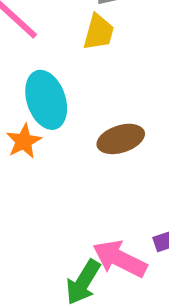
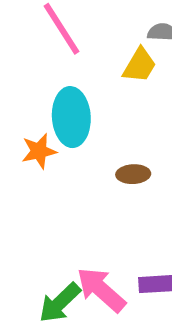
brown ellipse: (121, 139) -> (133, 174), size x0.7

